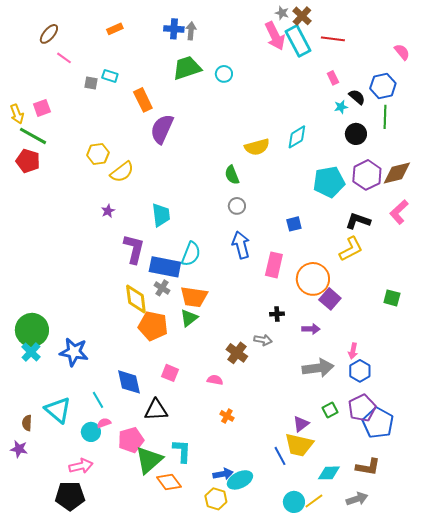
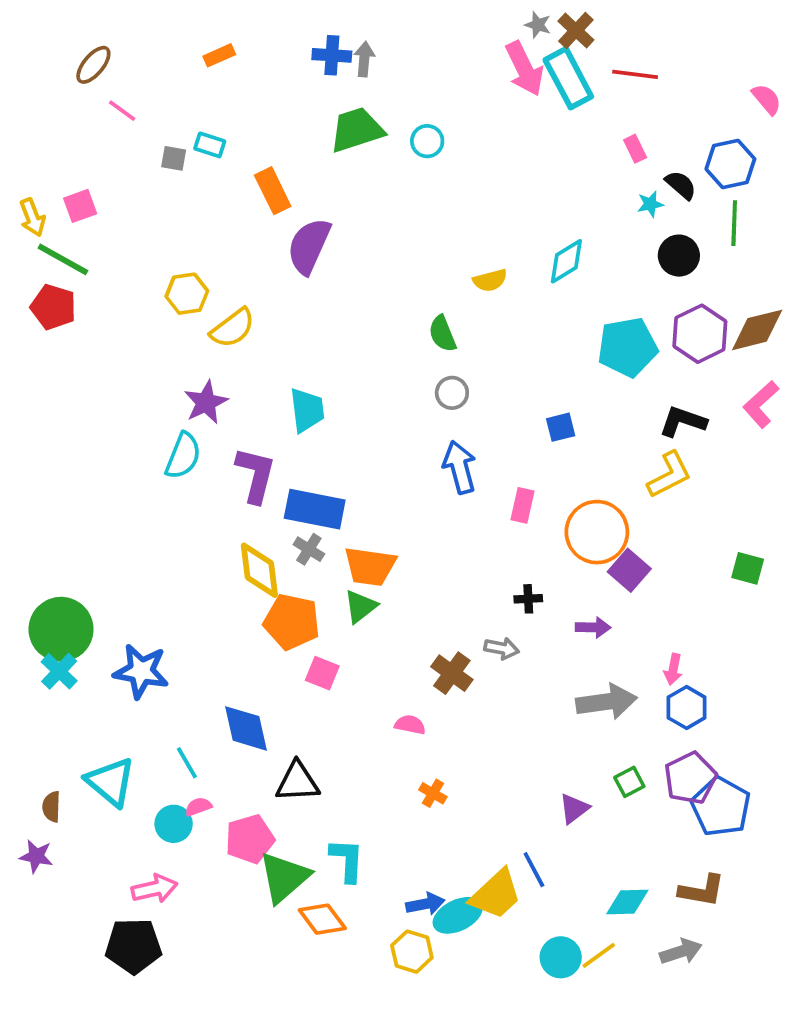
yellow semicircle: (257, 147) -> (490, 280), size x0.7
purple star: (108, 211) -> (206, 402), size x1.6
cyan semicircle: (191, 254) -> (183, 456), moved
pink rectangle: (274, 265) -> (523, 505), size x0.7
pink square: (170, 373) -> (322, 673), moved
yellow trapezoid: (299, 445) -> (496, 894), moved, turned -56

